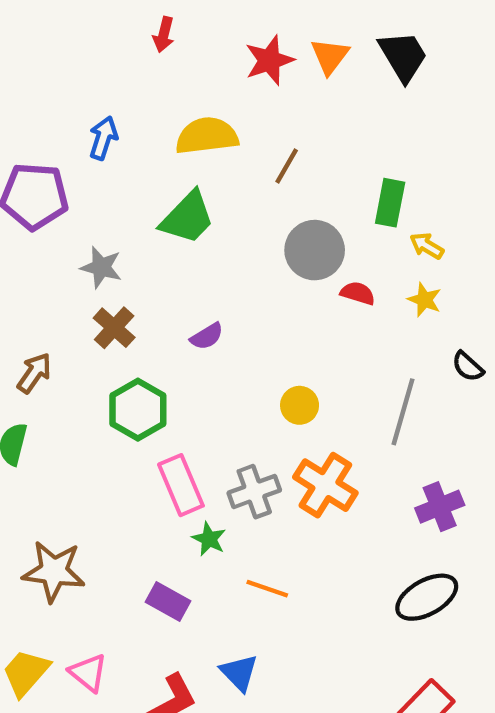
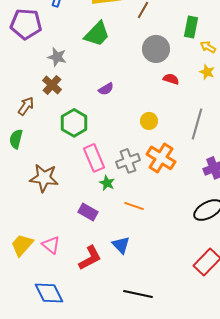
red semicircle: (358, 293) -> (171, 79), moved
brown cross: (114, 328) -> (52, 85), moved
brown star: (54, 571) -> (44, 178), moved

